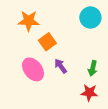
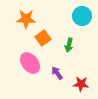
purple arrow: (61, 66) -> (57, 73), moved
green arrow: (93, 68) -> (69, 45), moved

